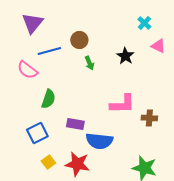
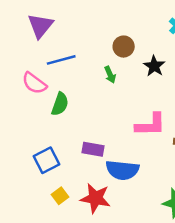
brown circle: (79, 40) -> (124, 47), moved
green semicircle: (48, 99) -> (60, 104), moved

